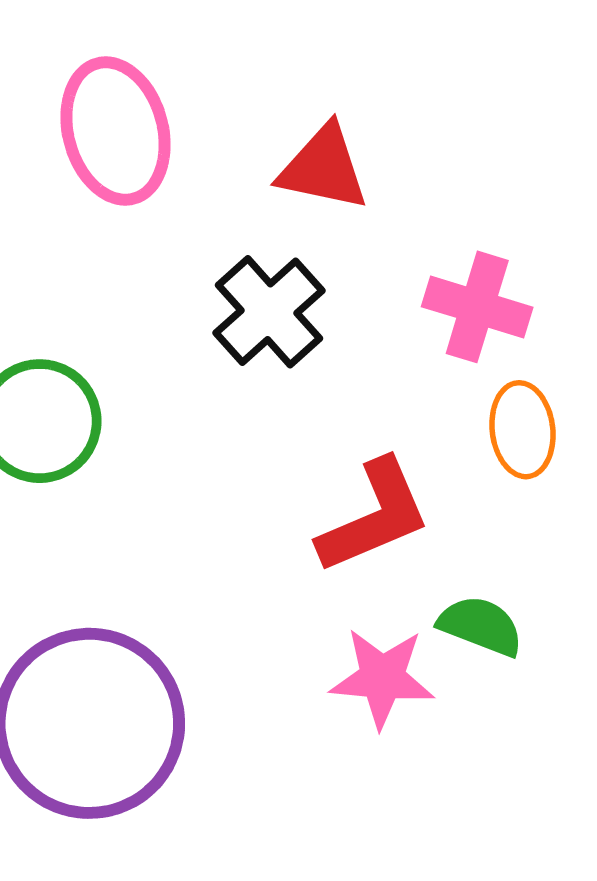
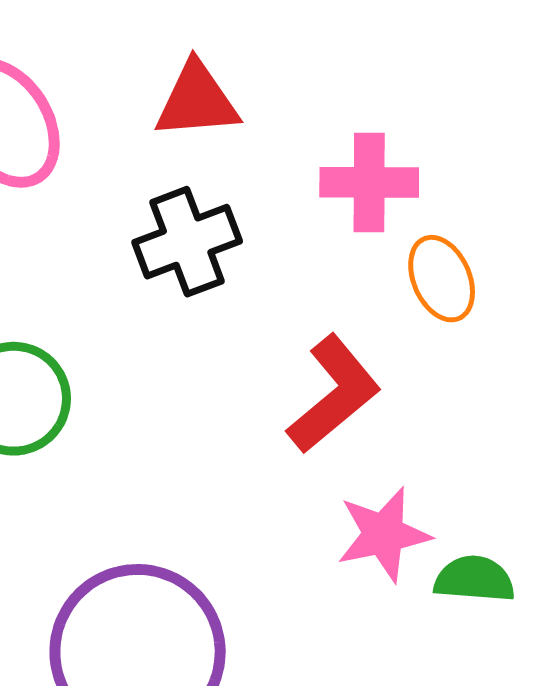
black cross: (269, 312) -> (187, 242), turned 38
green semicircle: (481, 626) -> (474, 579), moved

